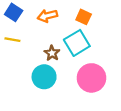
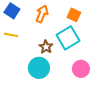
orange arrow: (47, 16) -> (42, 14), turned 126
pink circle: (91, 78) -> (81, 69), size x0.7

